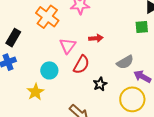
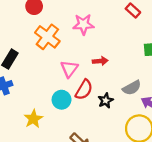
cyan circle: (49, 70) -> (62, 100), moved
black star: (100, 84) -> (106, 101), moved

